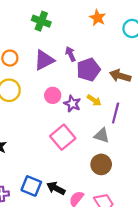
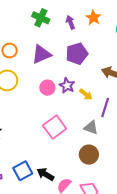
purple arrow: (70, 54) -> (70, 22), moved
purple pentagon: (88, 70) -> (77, 54), moved
purple star: (72, 104) -> (67, 85), moved
blue square: (31, 186) -> (23, 171), turned 36

